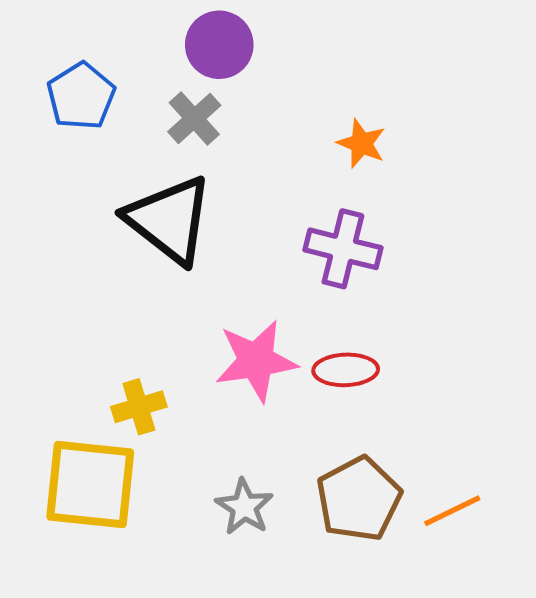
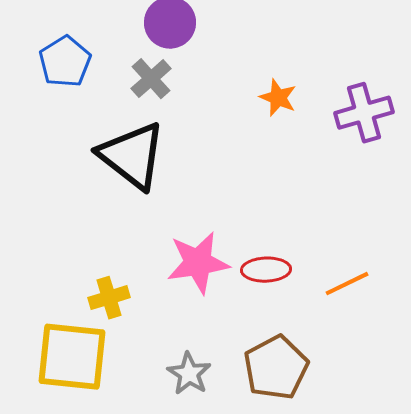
purple cross: (343, 249) -> (364, 113), moved, turned -30
orange line: (452, 511) -> (347, 284), moved

